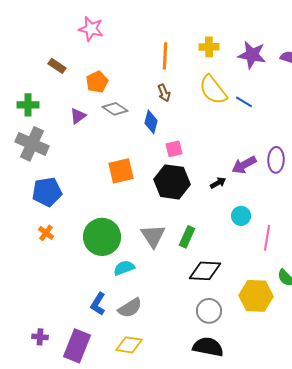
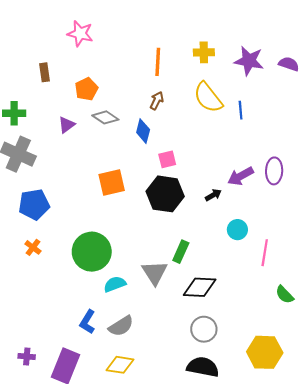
brown rectangle: (57, 66) -> (45, 72), turned 48
brown arrow: (164, 93) -> (157, 101), turned -132
blue line: (244, 102) -> (241, 110), turned 54
gray triangle: (153, 236) -> (155, 273), moved
yellow hexagon: (256, 296) -> (265, 352), moved

